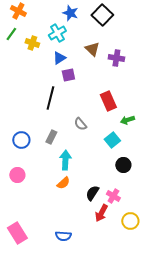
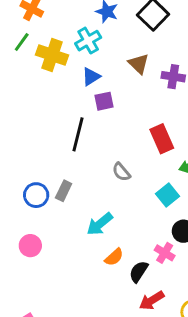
yellow cross: (32, 43) -> (52, 55), size x1.5
gray rectangle: (51, 137) -> (64, 191), moved
cyan arrow: (65, 160) -> (100, 224), turned -132
orange semicircle: (63, 183) -> (114, 257), moved
pink cross: (113, 196) -> (165, 253), moved
red arrow: (101, 213) -> (152, 300), turned 30

